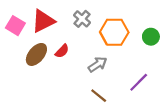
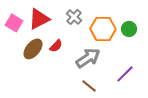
green circle: (151, 37) -> (129, 29), moved
gray arrow: (98, 64) -> (88, 58), size x1.4

